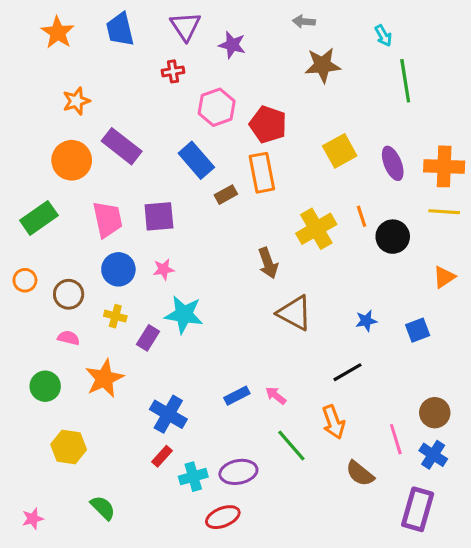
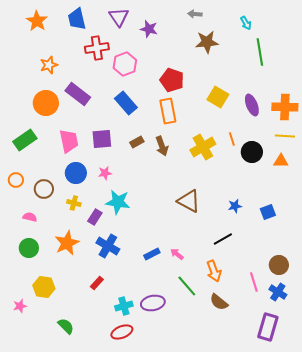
red cross: (173, 71) -> (97, 48), moved, size x1.6
pink hexagon: (217, 107) -> (125, 64), moved
yellow square: (340, 151) -> (218, 97), turned -30
brown rectangle: (226, 195) -> (137, 142), moved
brown arrow: (268, 263) -> (162, 146), moved
orange triangle: (444, 277) -> (281, 161), moved, turned 35
pink semicircle: (69, 338) -> (30, 217), moved
blue cross: (168, 414) -> (108, 246), moved
red rectangle: (162, 456) -> (97, 283), moved
brown semicircle: (360, 473) -> (219, 302), moved
red ellipse: (223, 517) -> (122, 332), moved
pink star: (33, 519) -> (20, 306), moved

